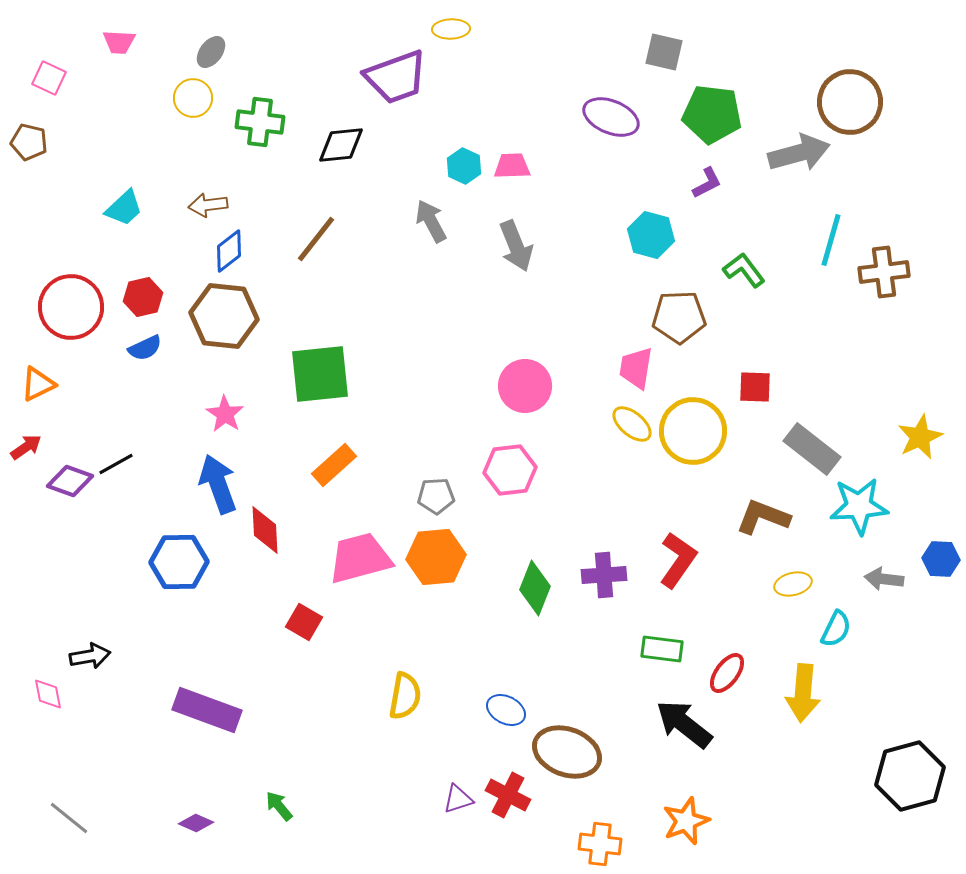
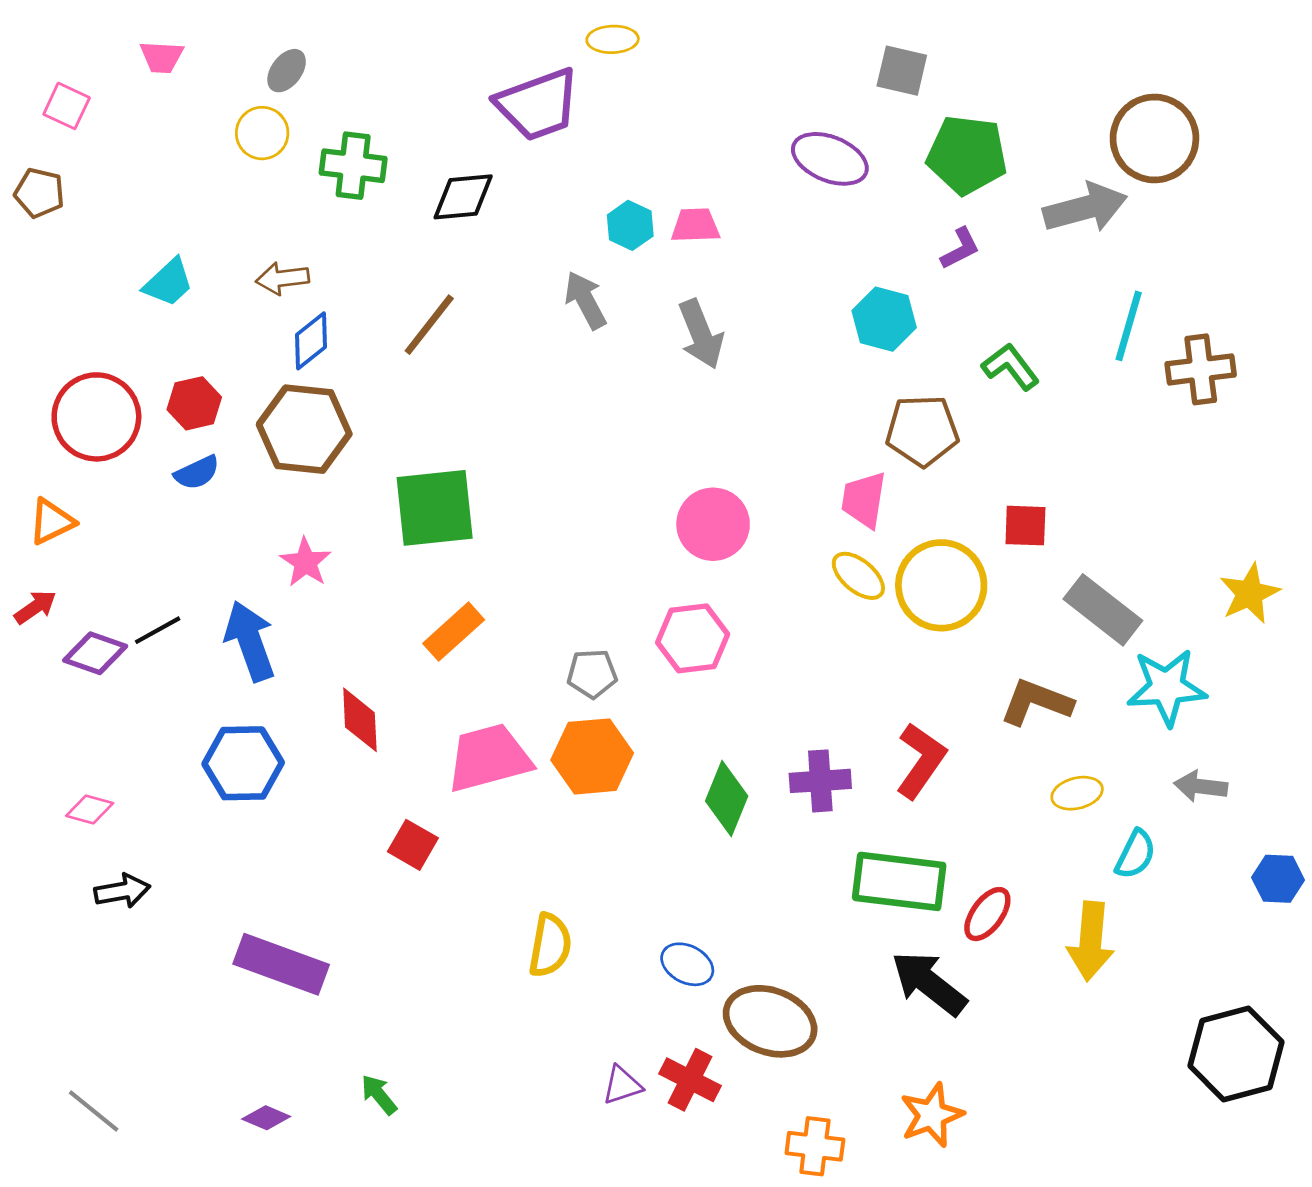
blue arrow: (218, 484) -> (250, 641), moved
blue hexagon: (941, 559) -> (1278, 879), moved
green rectangle: (662, 649) -> (899, 881), size x1.6
pink diamond: (48, 694) -> (90, 809), moved, turned -64

